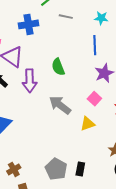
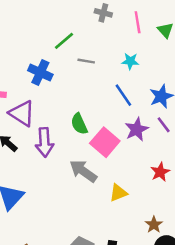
blue cross: (28, 24) -> (40, 73), turned 36
blue line: (95, 45) -> (123, 95), turned -30
pink square: (94, 99) -> (105, 142), moved, size x1.6

